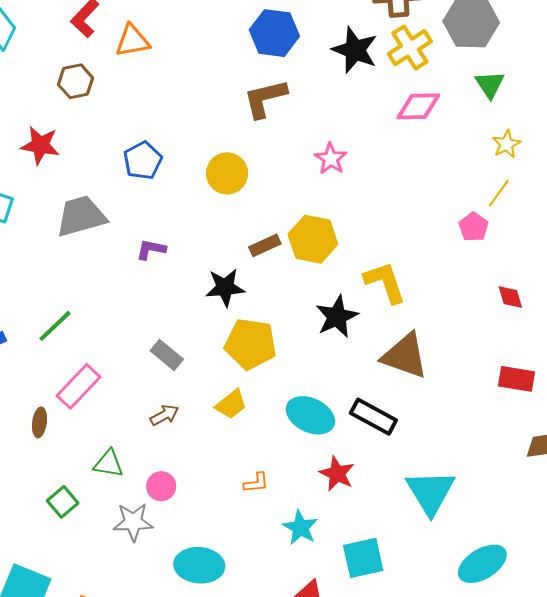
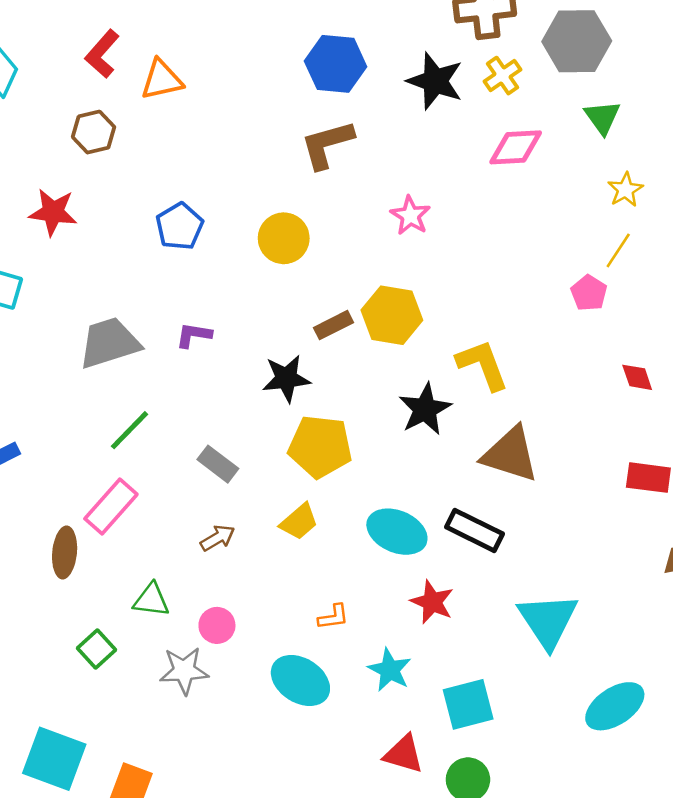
yellow cross: (410, 48) -> (502, 76), size x0.7
gray trapezoid: (81, 216) -> (109, 343), moved
green line: (55, 326) -> (130, 430), moved
brown ellipse: (40, 422) -> (65, 553), size x1.4
cyan ellipse: (199, 565) -> (300, 680), moved, turned 30

